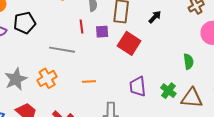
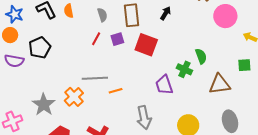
red line: (81, 27) -> (96, 39), turned 48
gray line: (62, 50) -> (95, 78), moved
green semicircle: (188, 62) -> (201, 56), moved
green cross: (168, 91) -> (184, 69), moved

